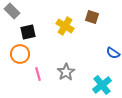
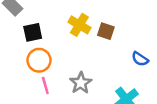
brown square: (92, 17) -> (106, 31), moved
orange circle: (20, 54) -> (39, 60), moved

